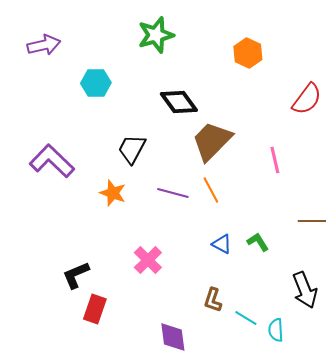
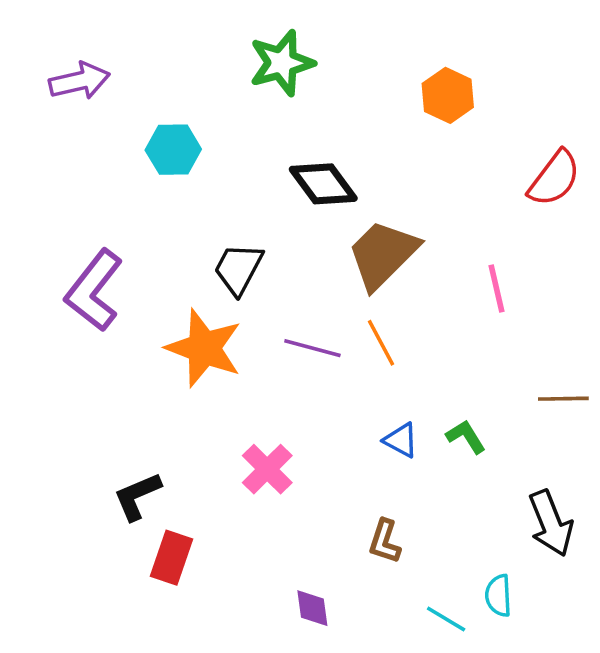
purple L-shape: (52, 161) -> (94, 290), turned -96
orange star: (113, 193) -> (204, 348), size x1.6
cyan line: (246, 318) -> (446, 619), moved
purple diamond: (173, 337) -> (312, 608), size x0.7

